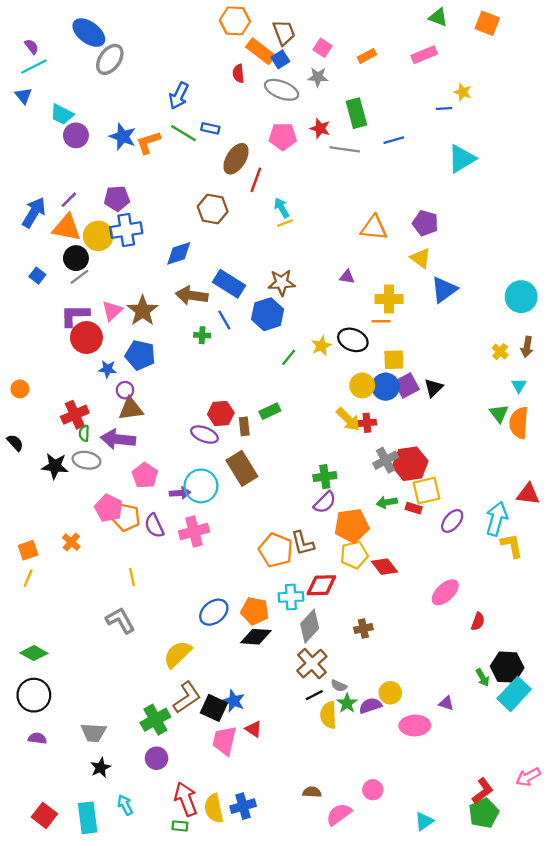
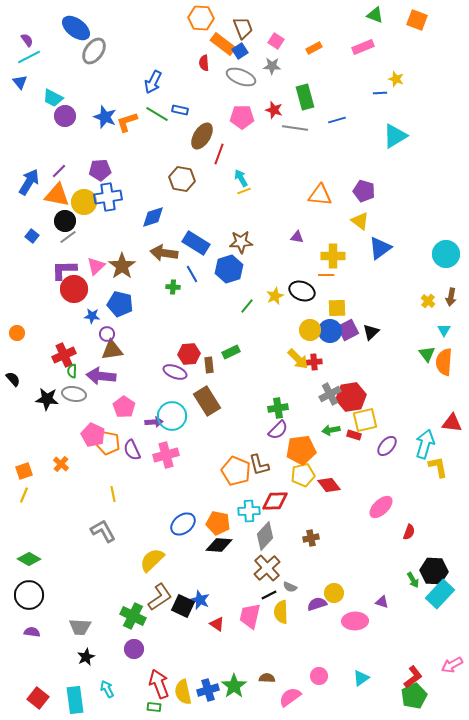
green star: (347, 703) -> (234, 686), moved, size x1.4
green cross: (155, 720) -> (133, 616), turned -35
pink trapezoid: (224, 741) -> (250, 616), moved
cyan triangle: (424, 821) -> (361, 678), moved

